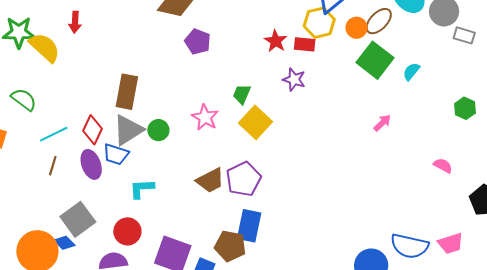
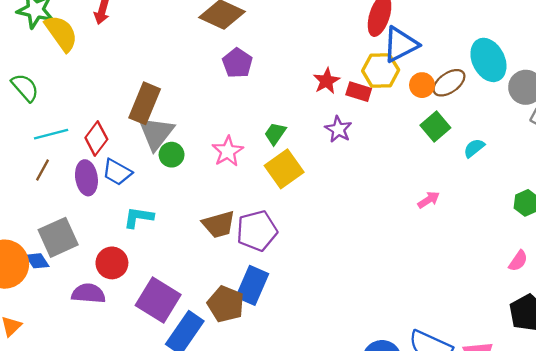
green square: (375, 60) -> (435, 127), size x0.7
gray triangle: (128, 130) -> (156, 133), moved, turned -32
pink semicircle: (443, 166) -> (518, 261), moved, turned 84

